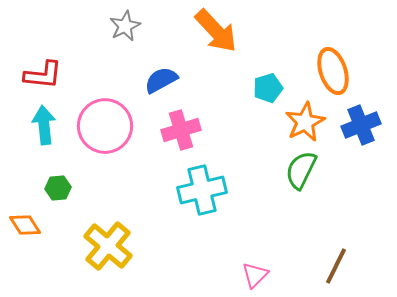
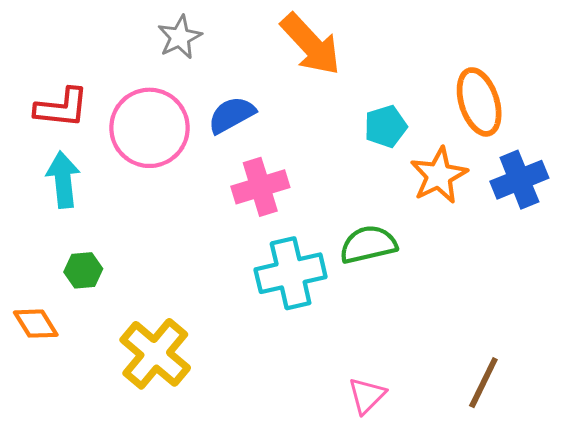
pink circle: (105, 126) -> (149, 128), moved
green semicircle: (301, 170) -> (368, 244), moved, turned 51

